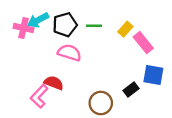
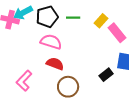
red semicircle: (54, 83) -> (55, 64), moved
brown circle: (101, 103) -> (68, 87), moved

